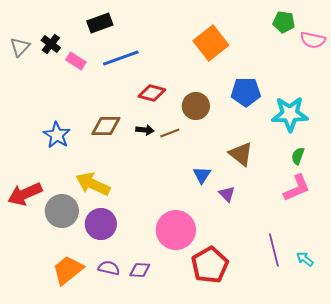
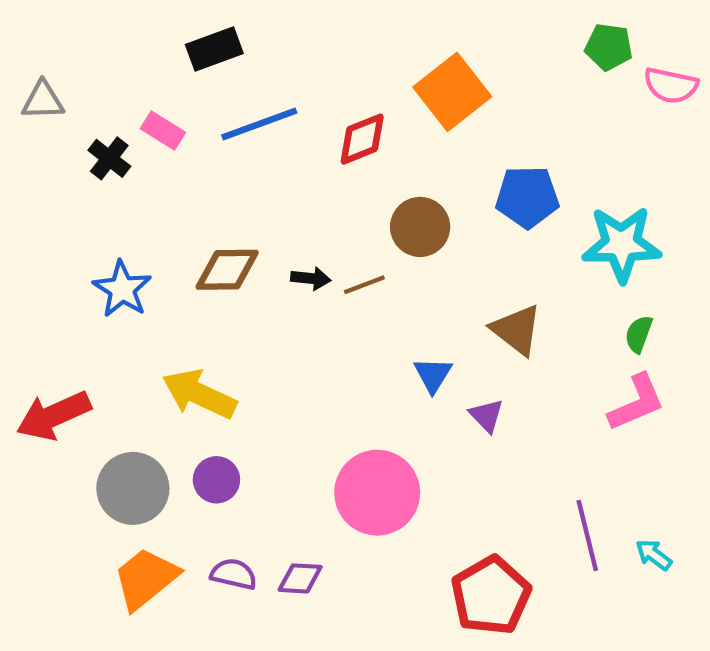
black cross: (51, 44) -> (109, 158), moved
gray triangle: (20, 47) -> (43, 100), turned 45
red diamond: (152, 93) -> (362, 139), moved, turned -36
gray circle: (62, 211) -> (133, 488), moved
purple circle: (101, 224) -> (216, 480), size x0.7
red pentagon: (210, 265) -> (491, 596), moved

